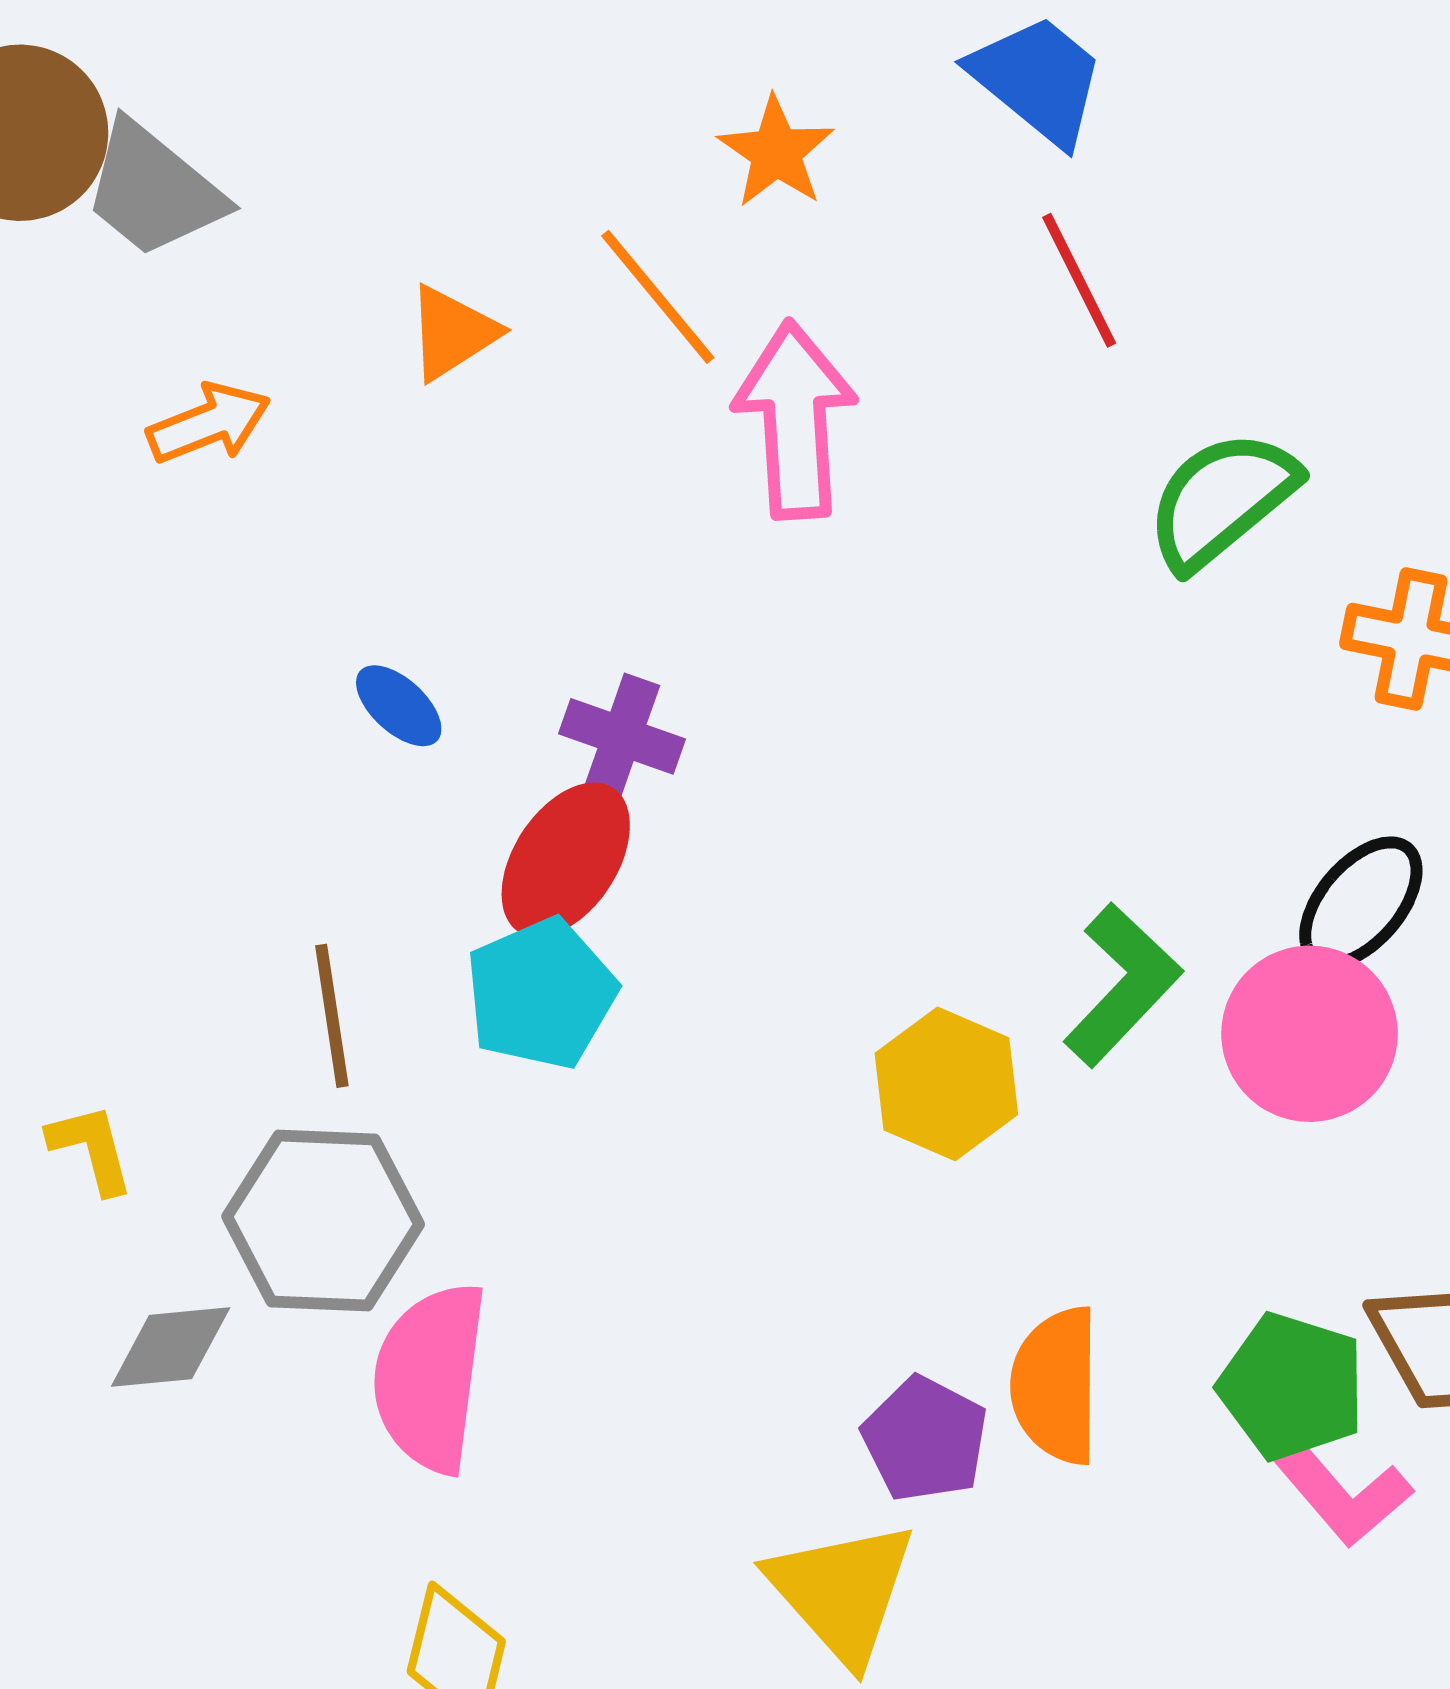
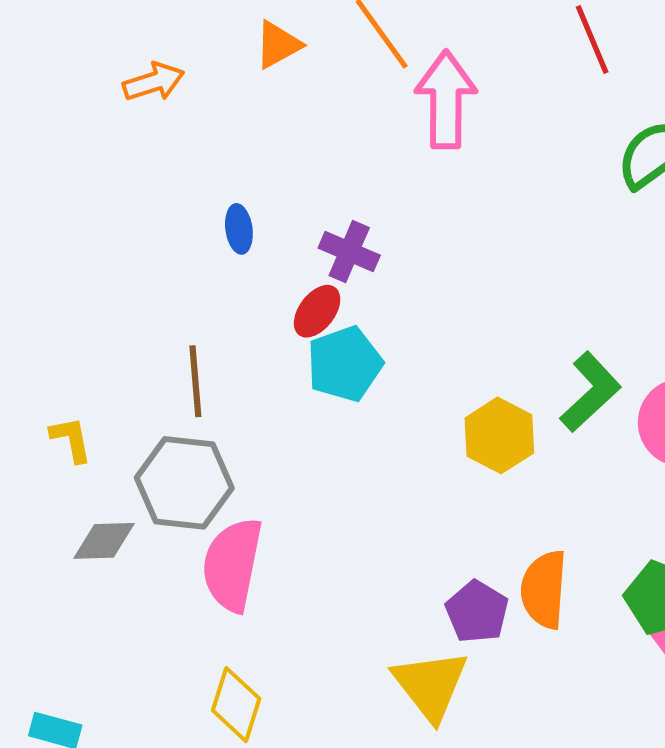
blue ellipse: (399, 706) -> (239, 229), turned 36
red ellipse: (566, 860) -> (317, 311), size x0.7
cyan pentagon: (541, 994) -> (345, 364), moved

